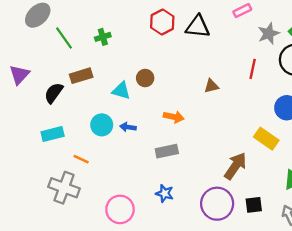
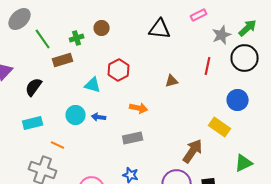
red hexagon: (162, 22) -> (119, 70), moved
brown rectangle: (81, 76) -> (63, 60), moved
brown circle: (145, 78) -> (102, 28), moved

